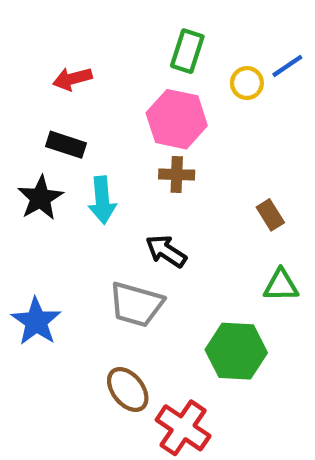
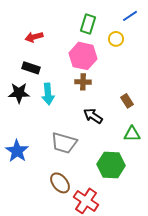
blue line: (287, 66) -> (130, 16), moved
black star: (40, 198) -> (19, 93), turned 30
black arrow: (166, 251) -> (93, 116), moved

